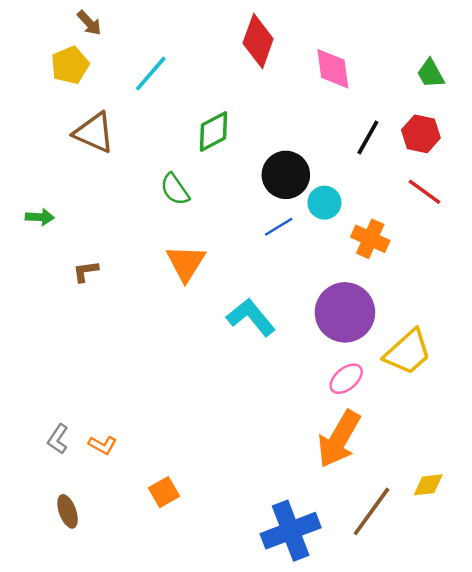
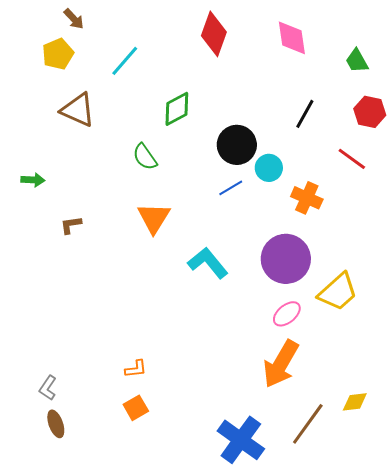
pink diamond: (333, 69) -> (292, 38), moved
red hexagon: (421, 134) -> (370, 112), moved
gray L-shape: (58, 439) -> (48, 388), moved
orange L-shape: (103, 445) -> (136, 369), moved, turned -35
blue cross: (291, 531) -> (241, 440), turned -33

